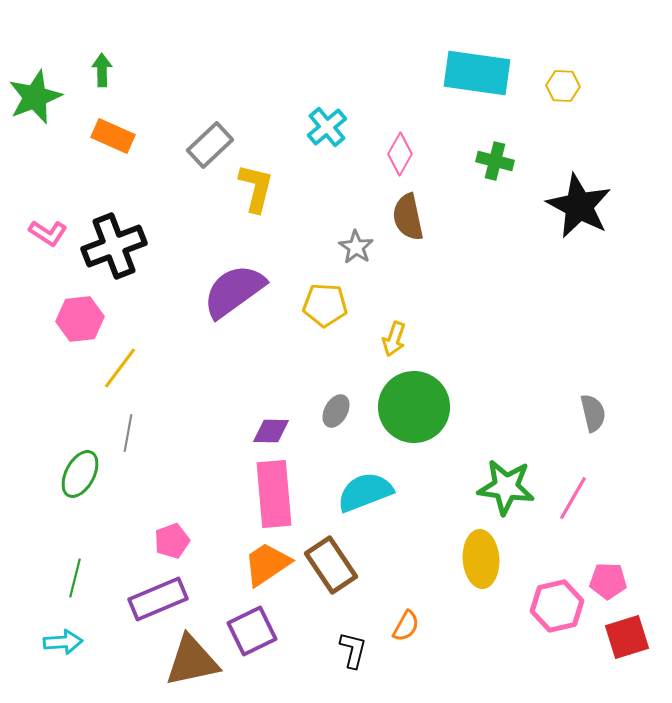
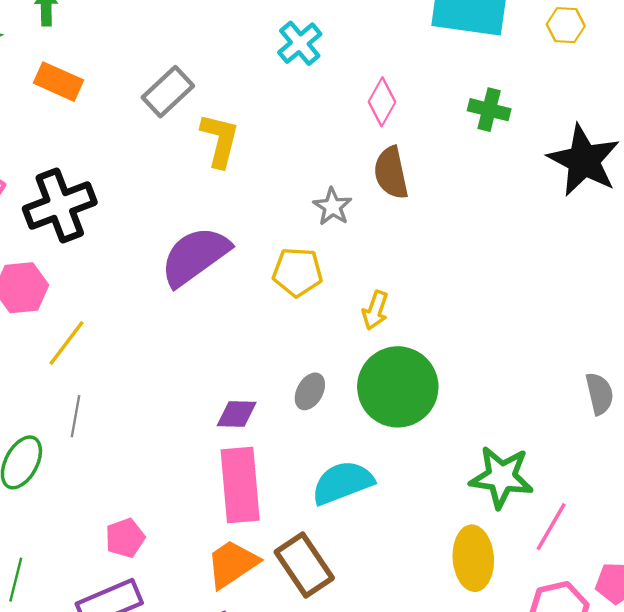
cyan cross: (327, 127) -> (300, 43), moved
pink line: (573, 498) -> (551, 527), moved

